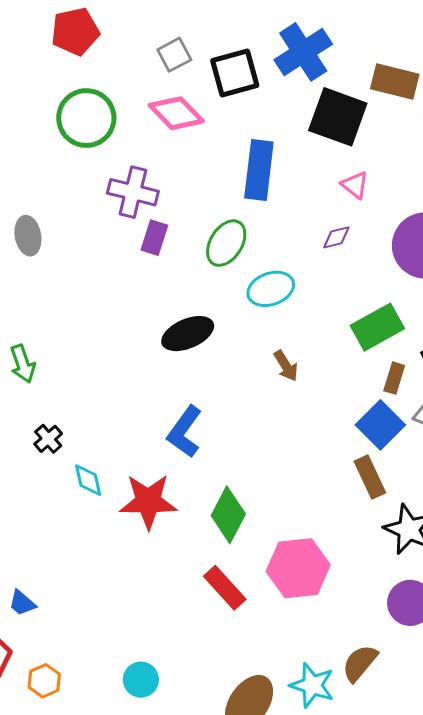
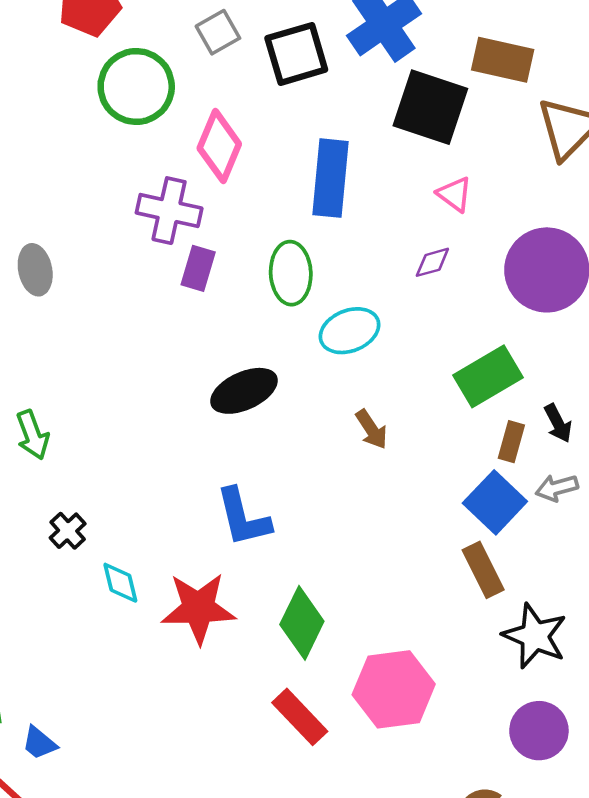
pink diamond: (176, 113) -> (219, 146), moved, turned 68
green circle: (86, 118) -> (136, 87), moved
green ellipse: (226, 243) -> (291, 273), turned -33
blue L-shape: (185, 432) -> (243, 517), turned -48

